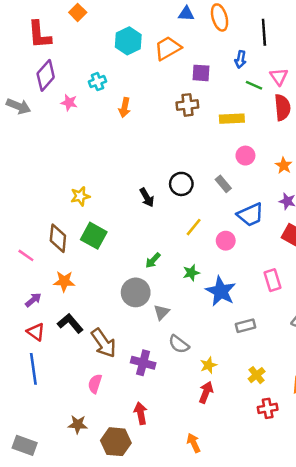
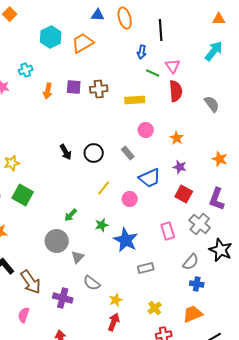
purple square: (201, 73) -> (74, 87), moved
black arrow: (147, 197) -> (66, 152), moved

